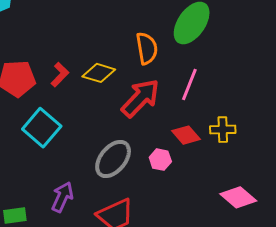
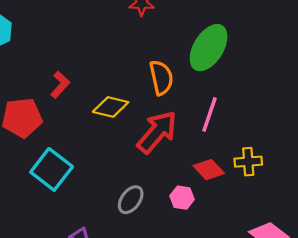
red L-shape: (60, 75) -> (60, 85), moved
gray ellipse: (113, 159) -> (131, 200), size x0.7

